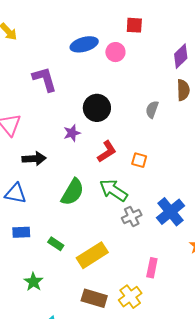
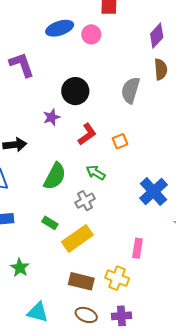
gray semicircle: (152, 109) -> (130, 90), size x1.5
orange square: (139, 160) -> (120, 141), turned -35
green arrow: (113, 190) -> (96, 173), size x0.7
gray cross: (132, 216) -> (85, 201), moved
green rectangle: (56, 244) -> (50, 223), moved
yellow cross: (130, 297) -> (117, 278), turned -30

